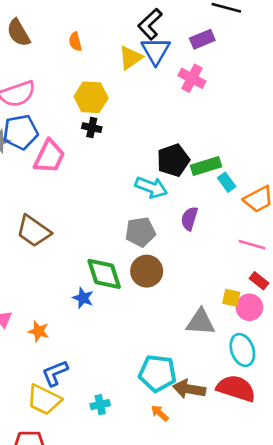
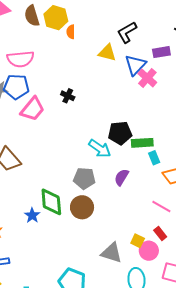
blue triangle: (156, 51) -> (135, 65), moved
yellow triangle: (130, 58) -> (107, 53), turned 36
yellow hexagon: (91, 97) -> (56, 18), moved

